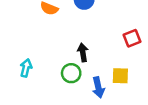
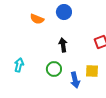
black arrow: (83, 52) -> (63, 45), moved

